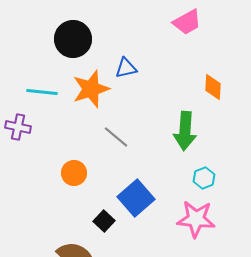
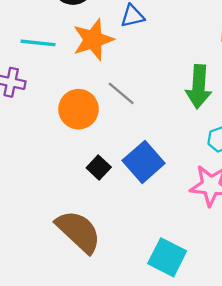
orange circle: (74, 173) -> (79, 109), moved, size x1.4
black square: (104, 221) -> (99, 168), moved

